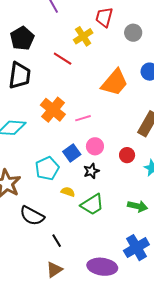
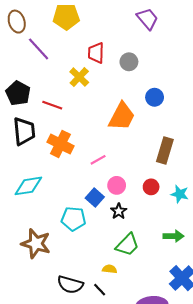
red line: (63, 59) -> (52, 105), moved
orange cross: (53, 110) -> (60, 144), moved
cyan pentagon: (47, 168) -> (73, 219), turned -30
yellow semicircle: (68, 192) -> (110, 269), moved
black semicircle: (32, 216) -> (70, 285), moved

